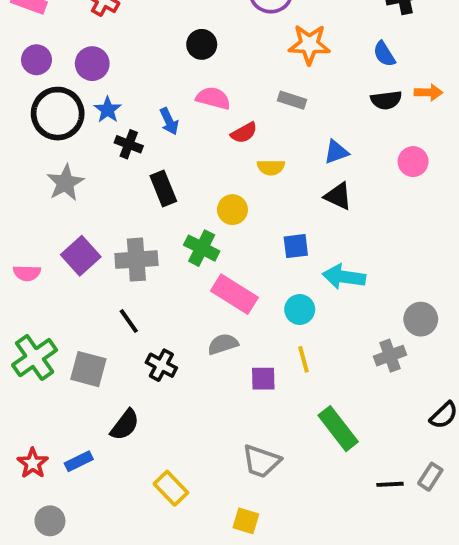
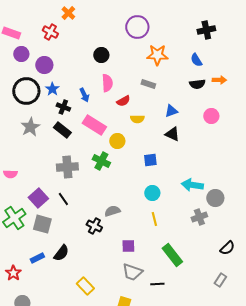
purple circle: (36, 60) -> (21, 54), moved
pink semicircle: (213, 98) -> (107, 83), turned 72
black rectangle: (163, 188) -> (62, 130), moved, turned -30
purple square: (81, 256) -> (38, 198), moved
cyan arrow: (344, 277) -> (192, 185), moved
pink rectangle: (234, 294) -> (94, 125), moved
black cross: (161, 365) -> (94, 226), moved
purple square: (263, 379) -> (128, 246), moved
blue rectangle: (79, 461) -> (37, 258), moved
black line: (390, 484) -> (157, 284), moved

